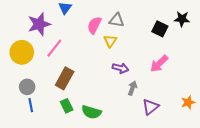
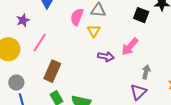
purple star: (39, 24) -> (23, 20), size x0.6
pink arrow: (159, 64) -> (130, 47), moved
gray arrow: (132, 88) -> (146, 72), moved

